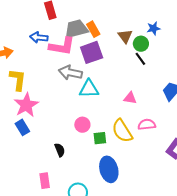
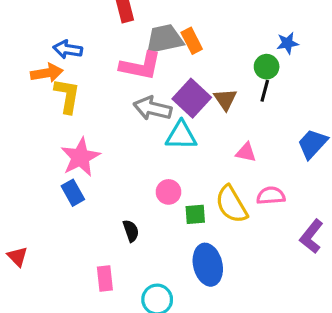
brown triangle: (125, 36) -> (225, 99), moved
blue arrow: (39, 37) -> (68, 49), moved
purple square: (92, 52) -> (192, 98), moved, turned -30
black line: (140, 59) -> (265, 91), turned 48
yellow L-shape: (18, 80) -> (67, 96), moved

